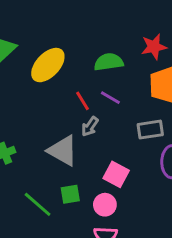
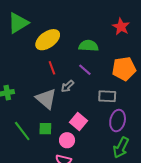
red star: (154, 47) -> (121, 27), moved, turned 30
red line: (83, 101) -> (52, 68), moved

